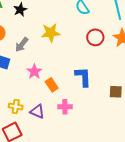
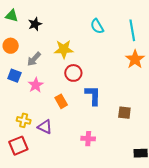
red circle: (95, 37) -> (73, 73), moved
pink star: (34, 72) -> (36, 85), moved
pink cross: (65, 107) -> (88, 139), moved

